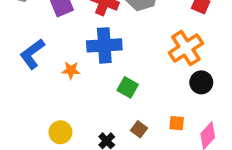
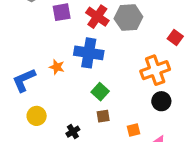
blue L-shape: (32, 54) -> (24, 80), moved
orange square: (177, 123) -> (134, 130), turned -32
brown square: (139, 129) -> (103, 116), moved, turned 32

